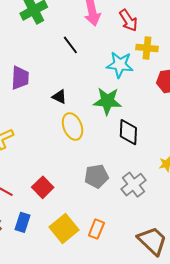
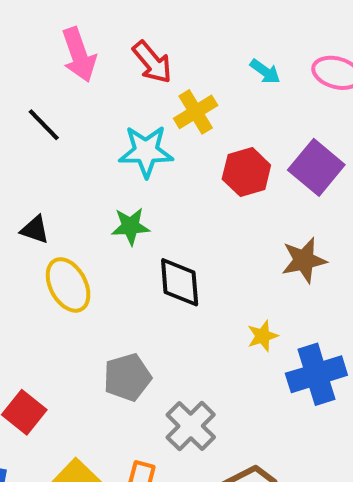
yellow cross: (147, 48) -> (196, 112), turned -30
green star: (107, 101) -> (130, 226), size x0.7
gray cross: (134, 185) -> (191, 426), moved

